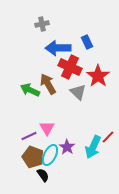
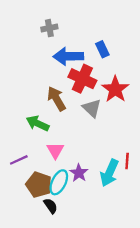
green arrow: (30, 90) -> (38, 123), moved
purple line: (29, 136) -> (19, 160), moved
red line: (108, 137) -> (127, 161), turned -40

